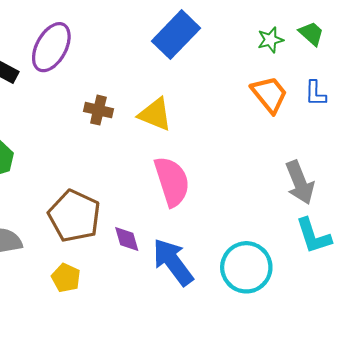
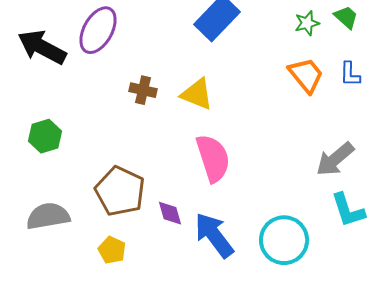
gray arrow: (300, 182) -> (335, 159), turned 72

